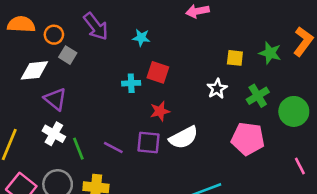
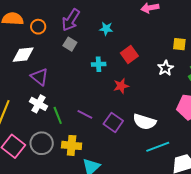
purple arrow: (96, 26) -> (71, 20), turned 70
gray square: (68, 55) -> (70, 44), moved
red square: (158, 72) -> (129, 54), moved, turned 36
white semicircle: (184, 138) -> (144, 122), moved, turned 45
purple square: (148, 143) -> (113, 122), moved, turned 30

